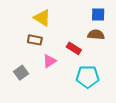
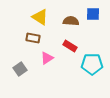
brown semicircle: (96, 35) -> (71, 21), moved
cyan pentagon: (88, 77) -> (92, 64), moved

